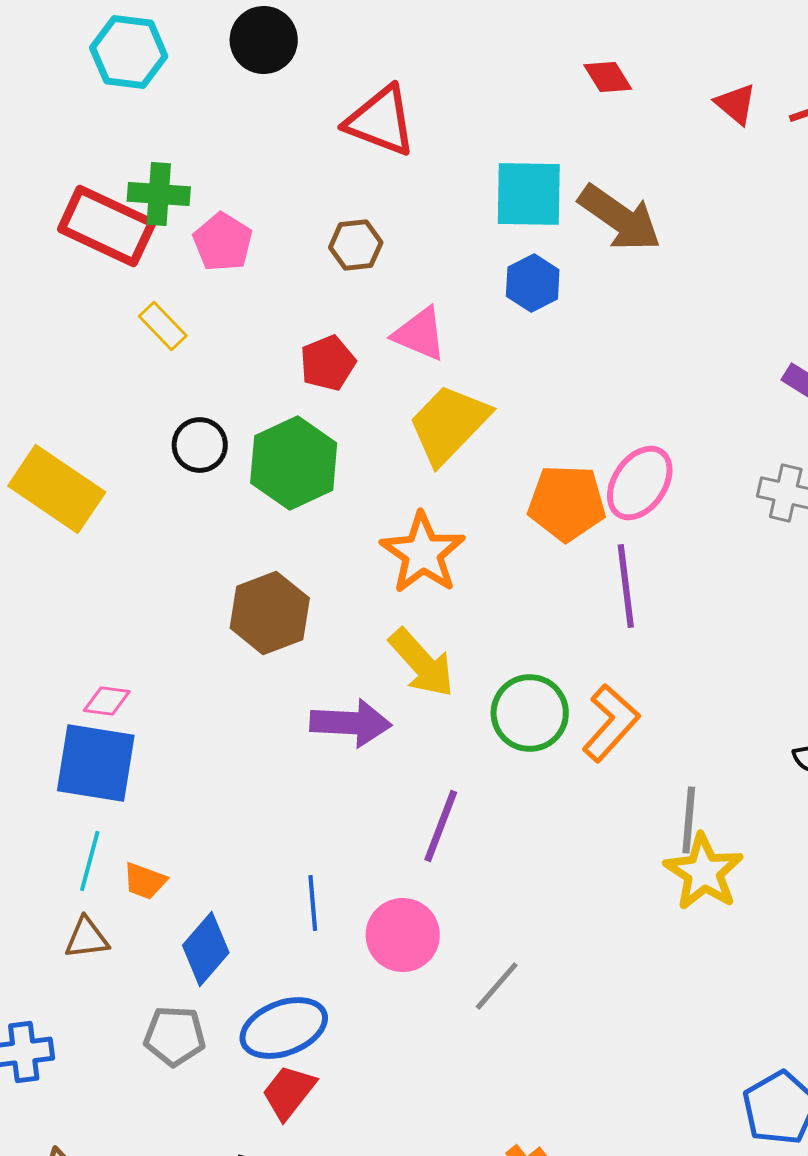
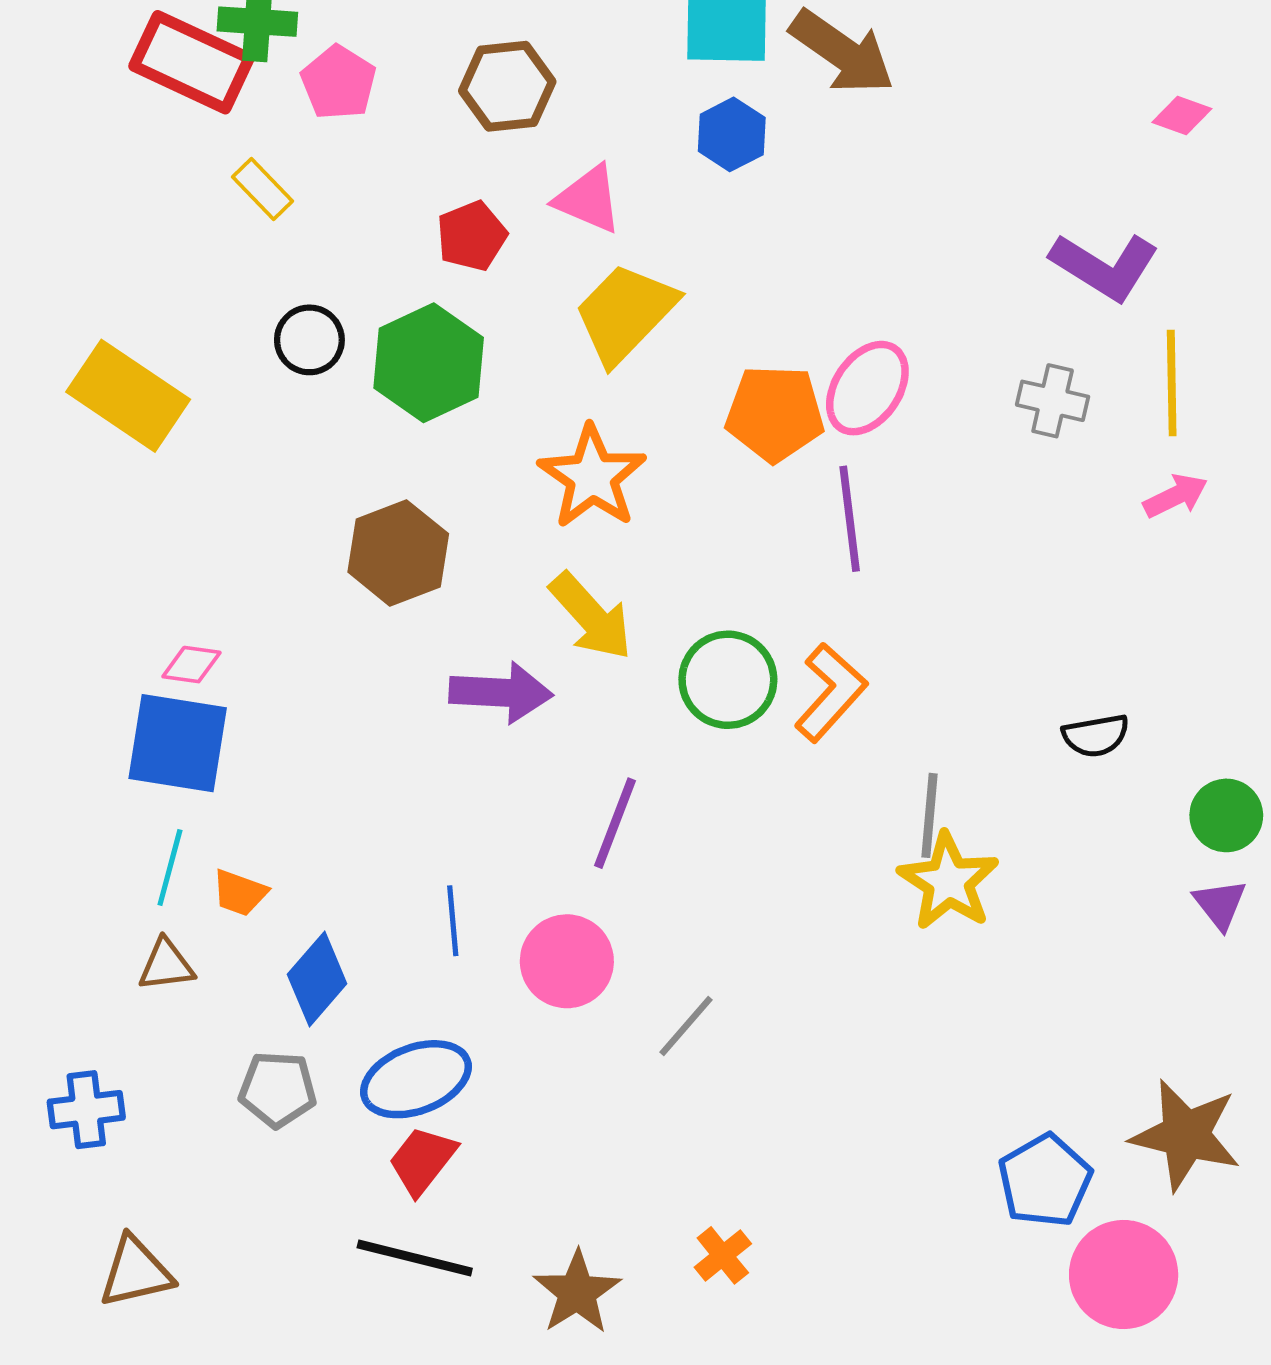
brown hexagon: (356, 245) -> (507, 86), size x1.4

